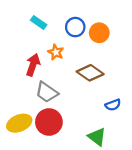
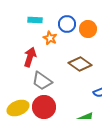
cyan rectangle: (39, 22) -> (35, 20), turned -32
orange star: (56, 52) -> (50, 38), moved

